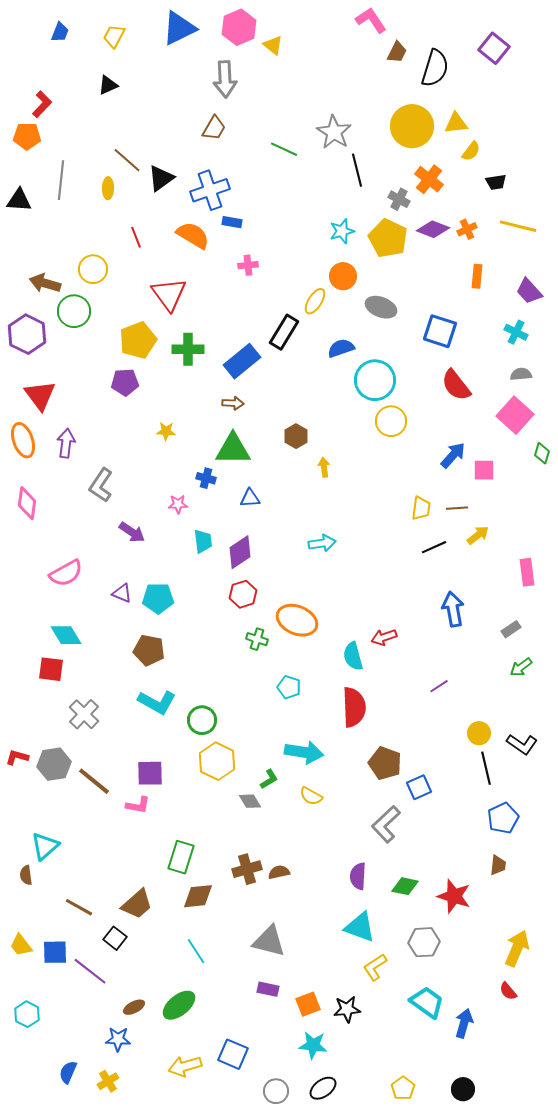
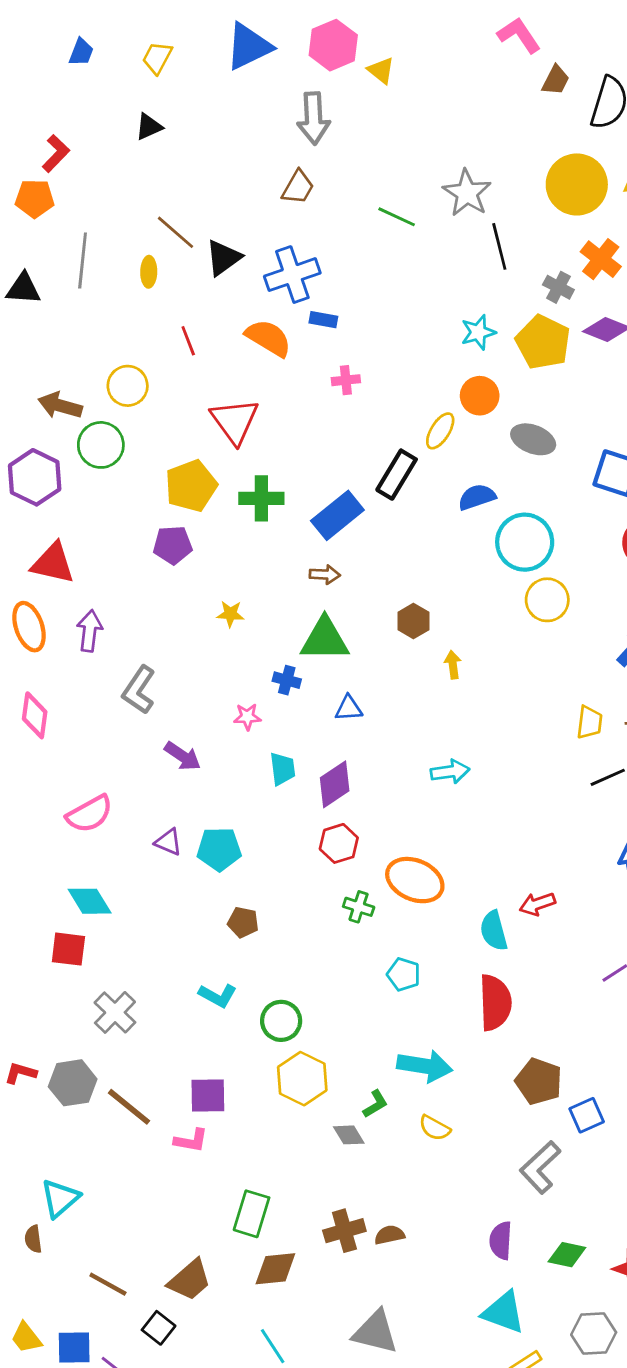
red triangle: (40, 395) -> (53, 563), turned -40
brown pentagon: (149, 650) -> (243, 922), moved, size x0.7
cyan L-shape: (157, 702) -> (218, 996), size x0.7

